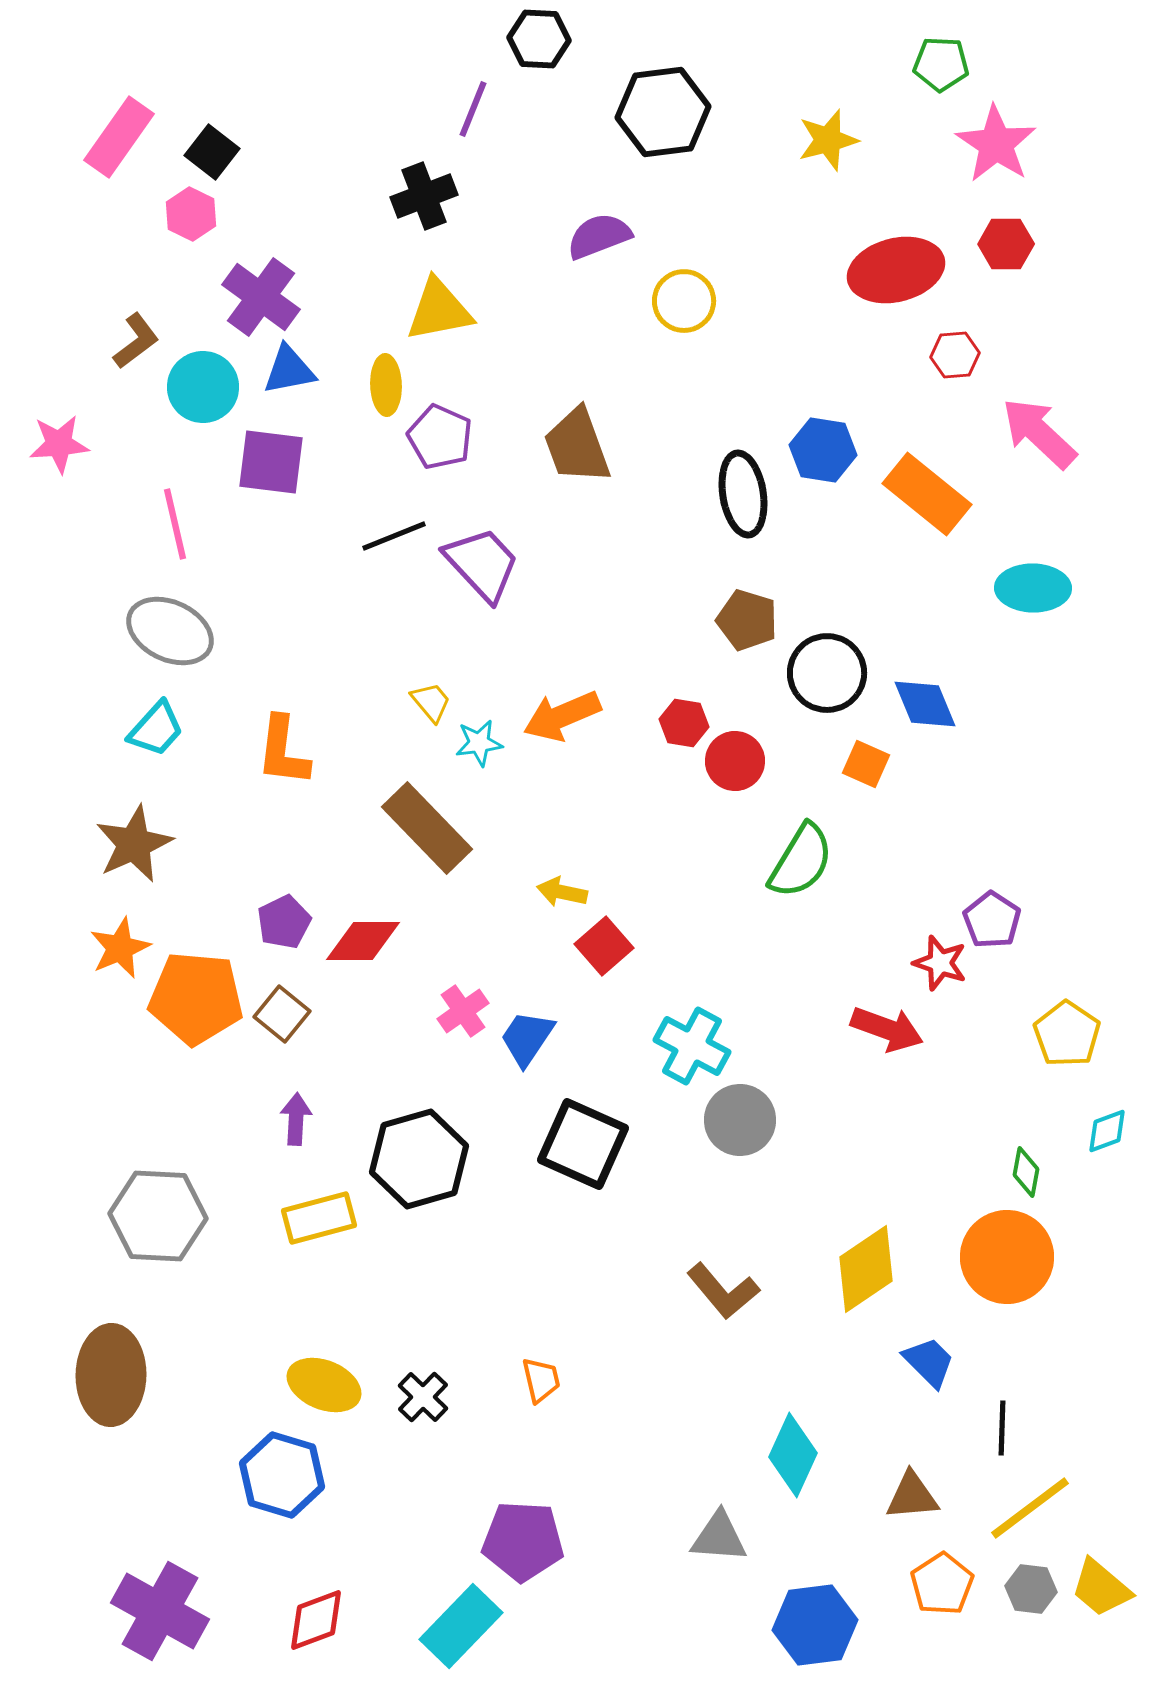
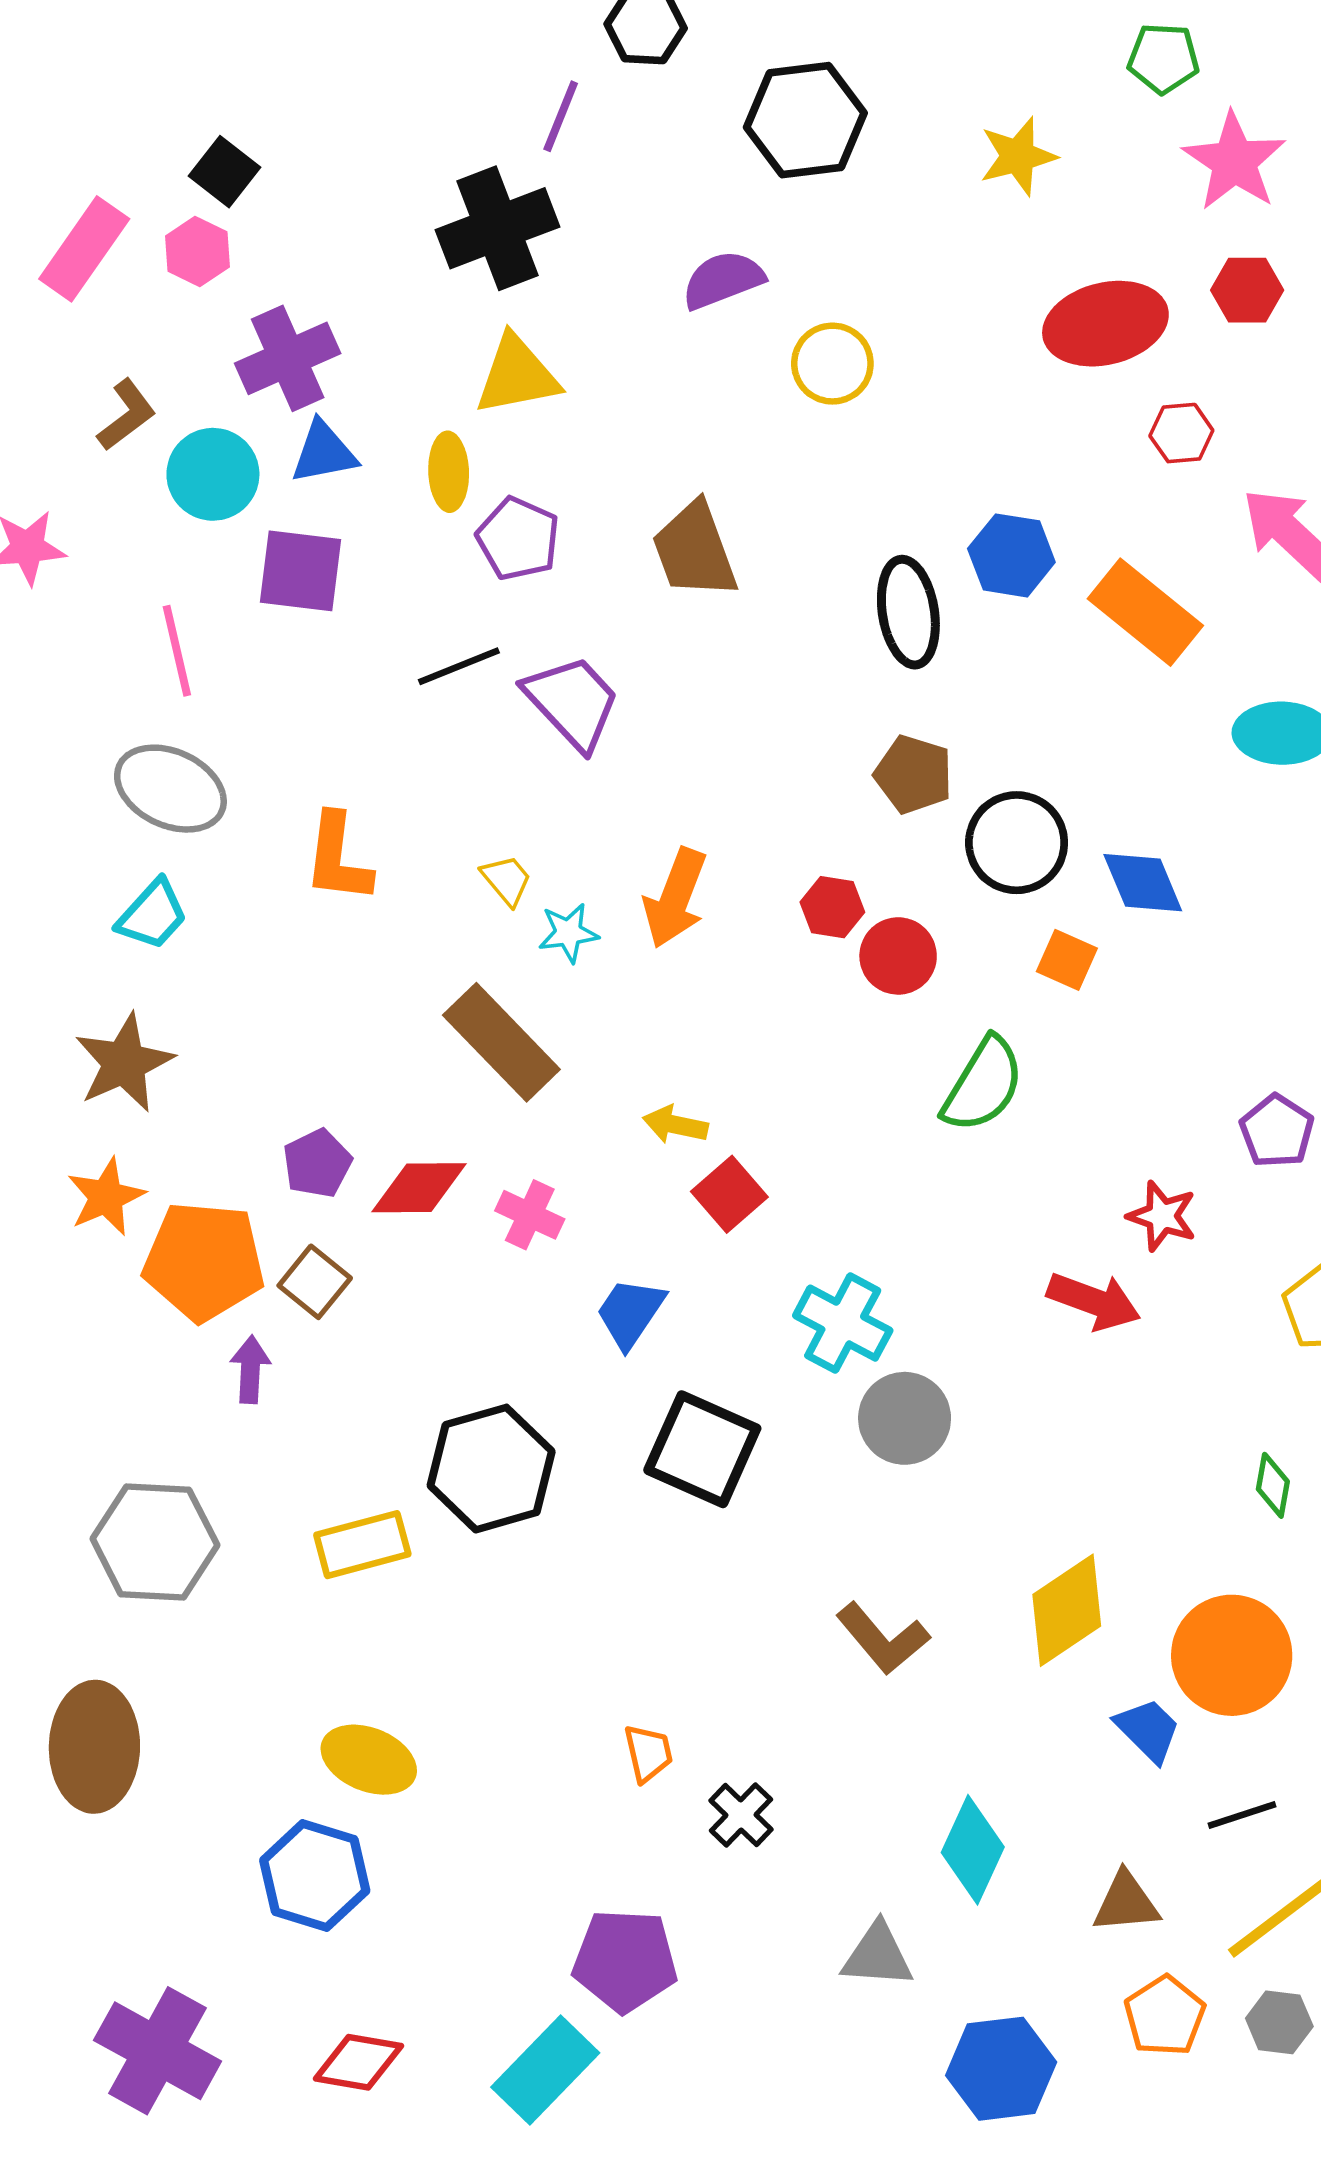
pink rectangle: (119, 137) -> (84, 249), moved
black cross: (424, 196) -> (498, 228), size x1.4
purple cross: (261, 297) -> (288, 358), turned 30
orange arrow: (562, 716) -> (675, 898), turned -46
orange L-shape: (283, 751) -> (338, 858), moved
purple pentagon: (992, 920) -> (1277, 1131), moved
pink cross: (463, 1011) -> (530, 1215), moved, turned -30
purple arrow: (296, 1119) -> (250, 1369), moved
orange circle: (1007, 1257) -> (1232, 1655), moved
black cross: (423, 1397) -> (741, 1815), moved
black line: (1002, 1428) -> (1242, 1815), turned 70
red diamond: (316, 1620) -> (358, 2062), turned 30

